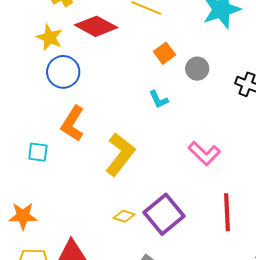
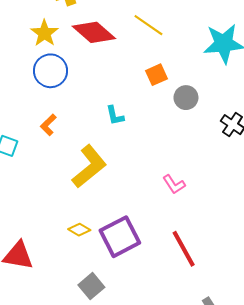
cyan L-shape: (159, 99) -> (115, 116), moved
orange L-shape: (73, 124) -> (48, 125), size x0.6
pink L-shape: (204, 153) -> (174, 184), size x0.7
red line: (227, 212) -> (184, 249), turned -39

